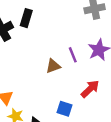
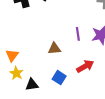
brown triangle: (53, 66) -> (54, 49), moved

